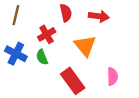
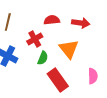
red semicircle: (66, 13) -> (52, 20), turned -84
green semicircle: (42, 57) -> (43, 58), moved, turned -136

